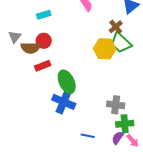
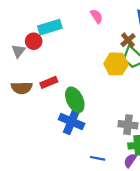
cyan rectangle: (44, 15) -> (50, 27), size x1.5
red circle: (44, 41) -> (34, 41), moved
brown semicircle: (31, 48) -> (22, 88), moved

